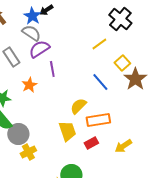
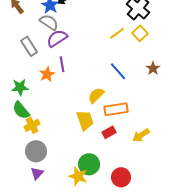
yellow square: (122, 63) -> (140, 33), moved
purple line: (52, 69) -> (62, 64), moved
brown star: (135, 79) -> (153, 68), size x0.6
gray circle: (18, 134) -> (36, 151), moved
yellow cross: (28, 152) -> (32, 125), moved

